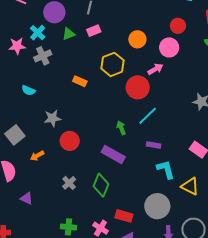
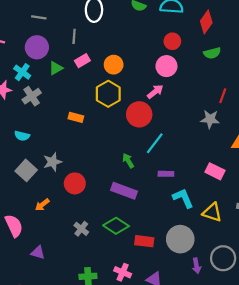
orange circle: (137, 39) -> (114, 65), moved
gray square: (15, 135) -> (26, 170), moved
green diamond: (101, 185) -> (116, 226), turned -70
red rectangle: (124, 216) -> (144, 241), moved

